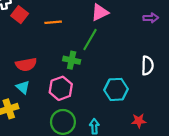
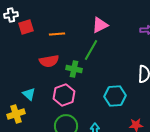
red square: (20, 15) -> (26, 27), turned 35
red semicircle: (26, 64) -> (49, 61), moved

